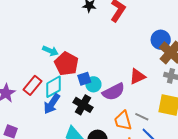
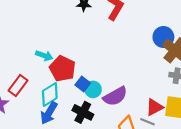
red triangle: (137, 76) -> (155, 107), moved
blue square: (84, 79) -> (83, 84), turned -32
red rectangle: (32, 85) -> (18, 86), moved

